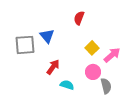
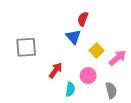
blue triangle: (47, 36) -> (73, 37), moved
pink circle: (93, 72) -> (88, 76), moved
cyan semicircle: (67, 85) -> (70, 89), turned 80

